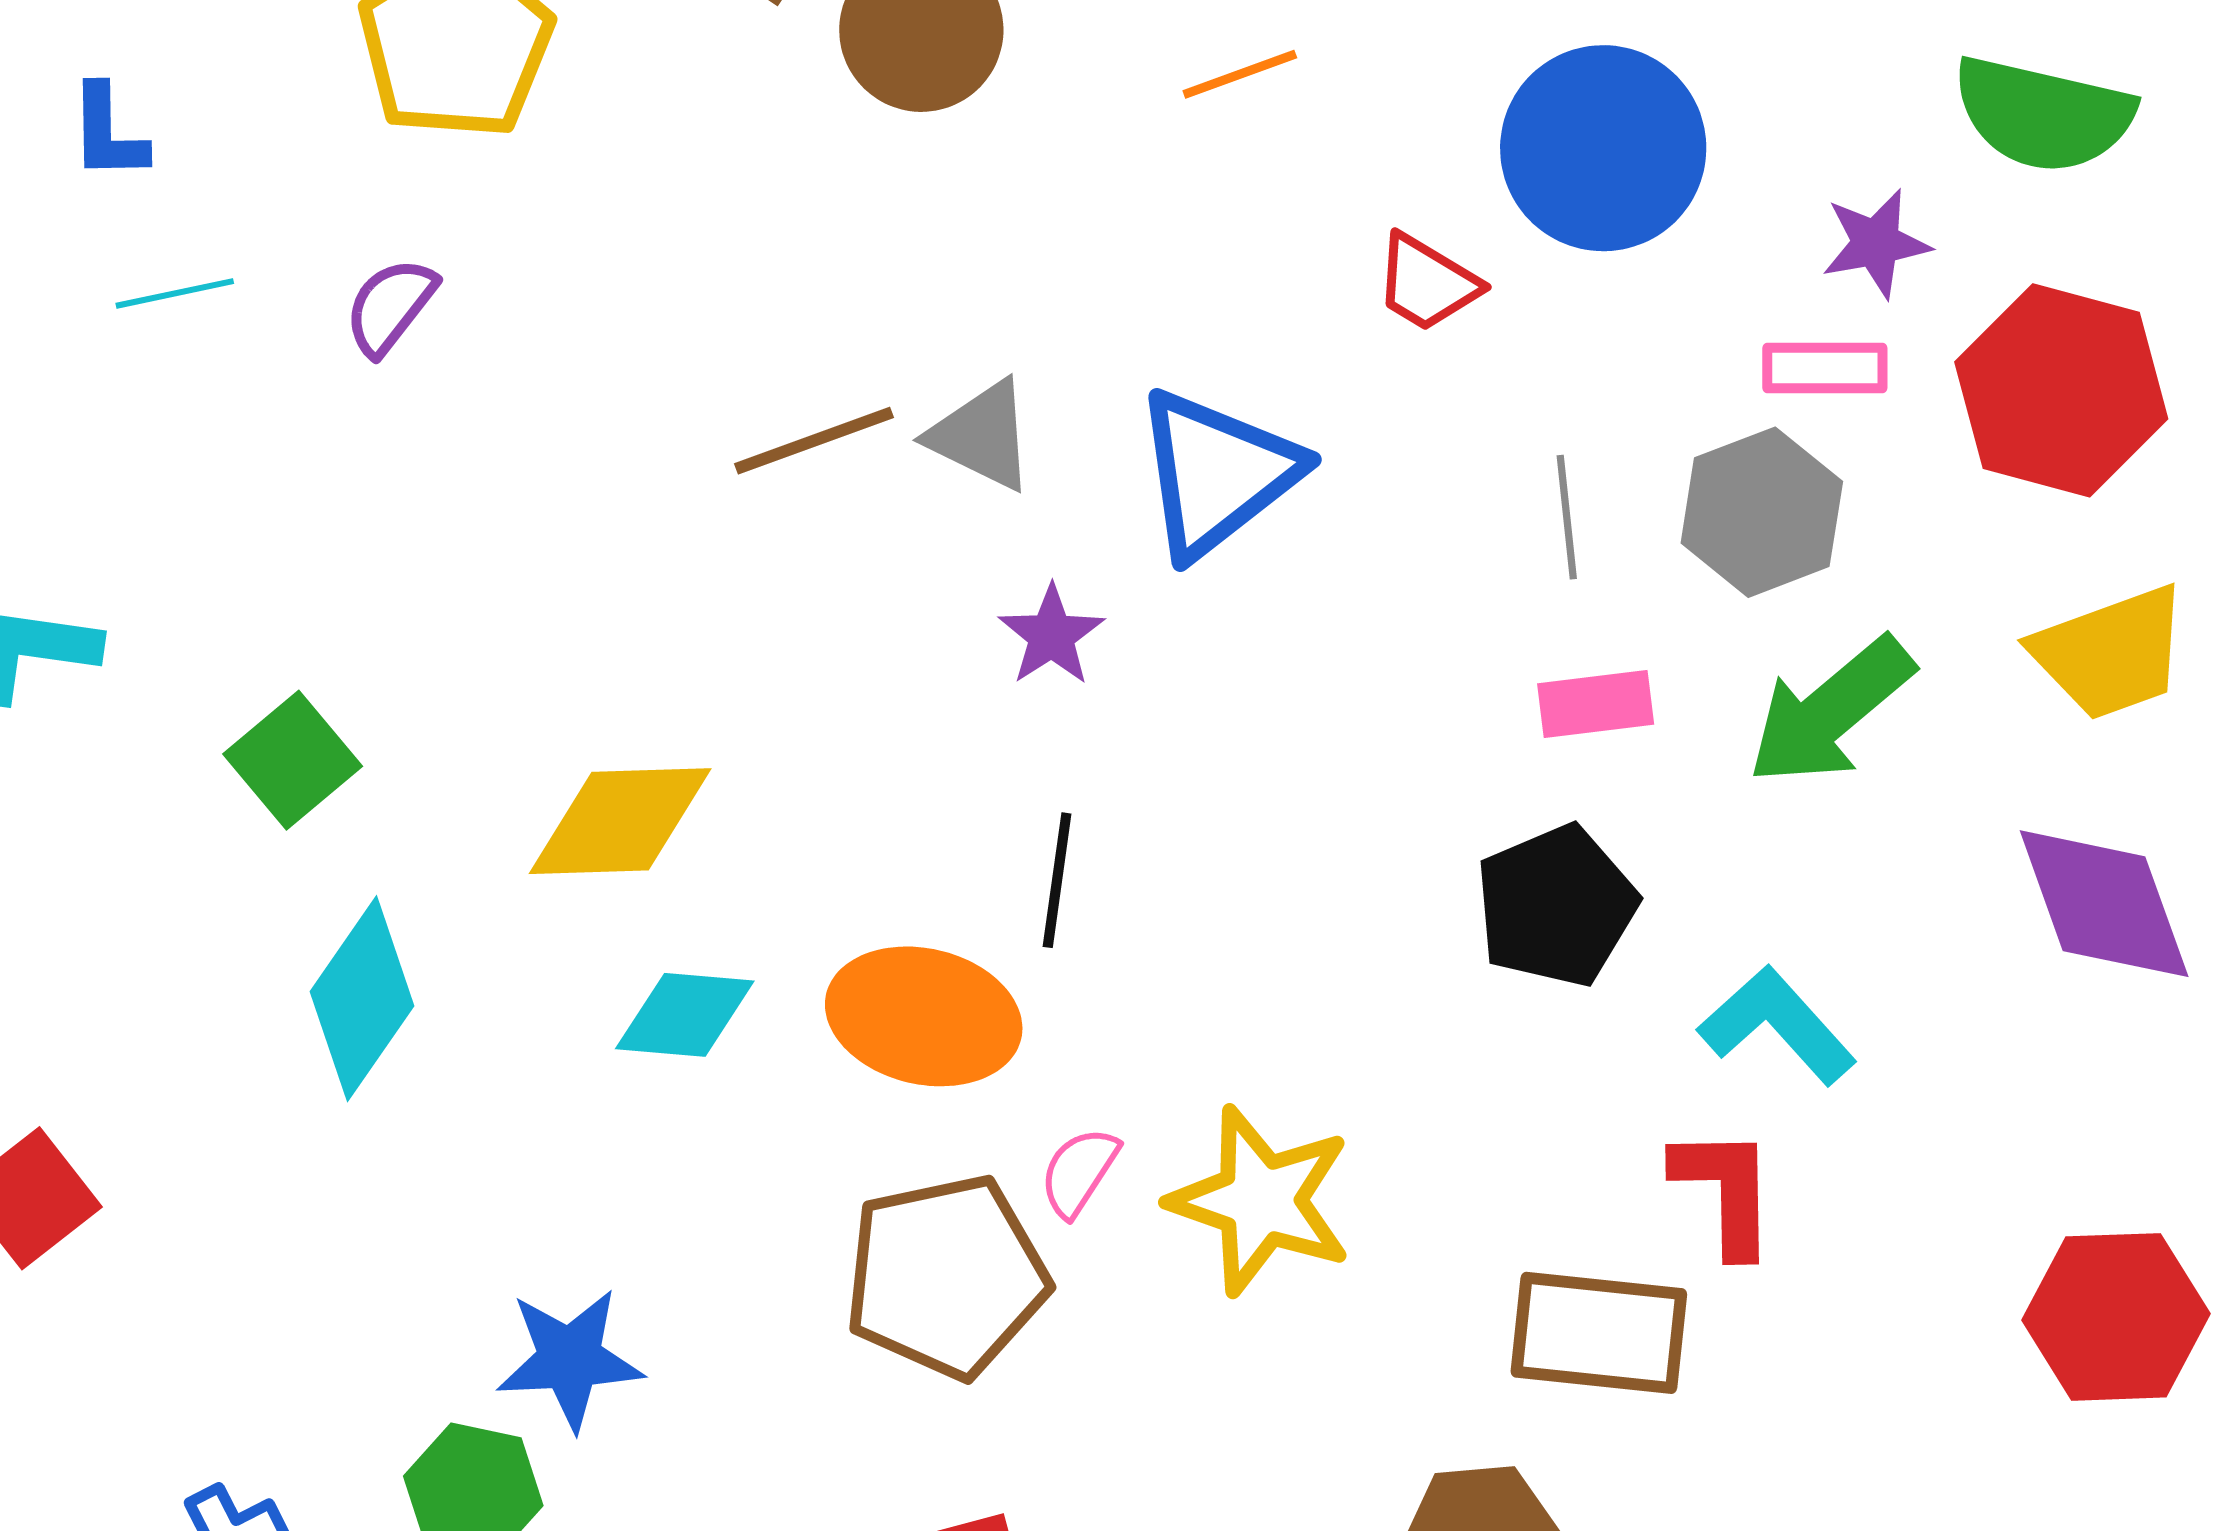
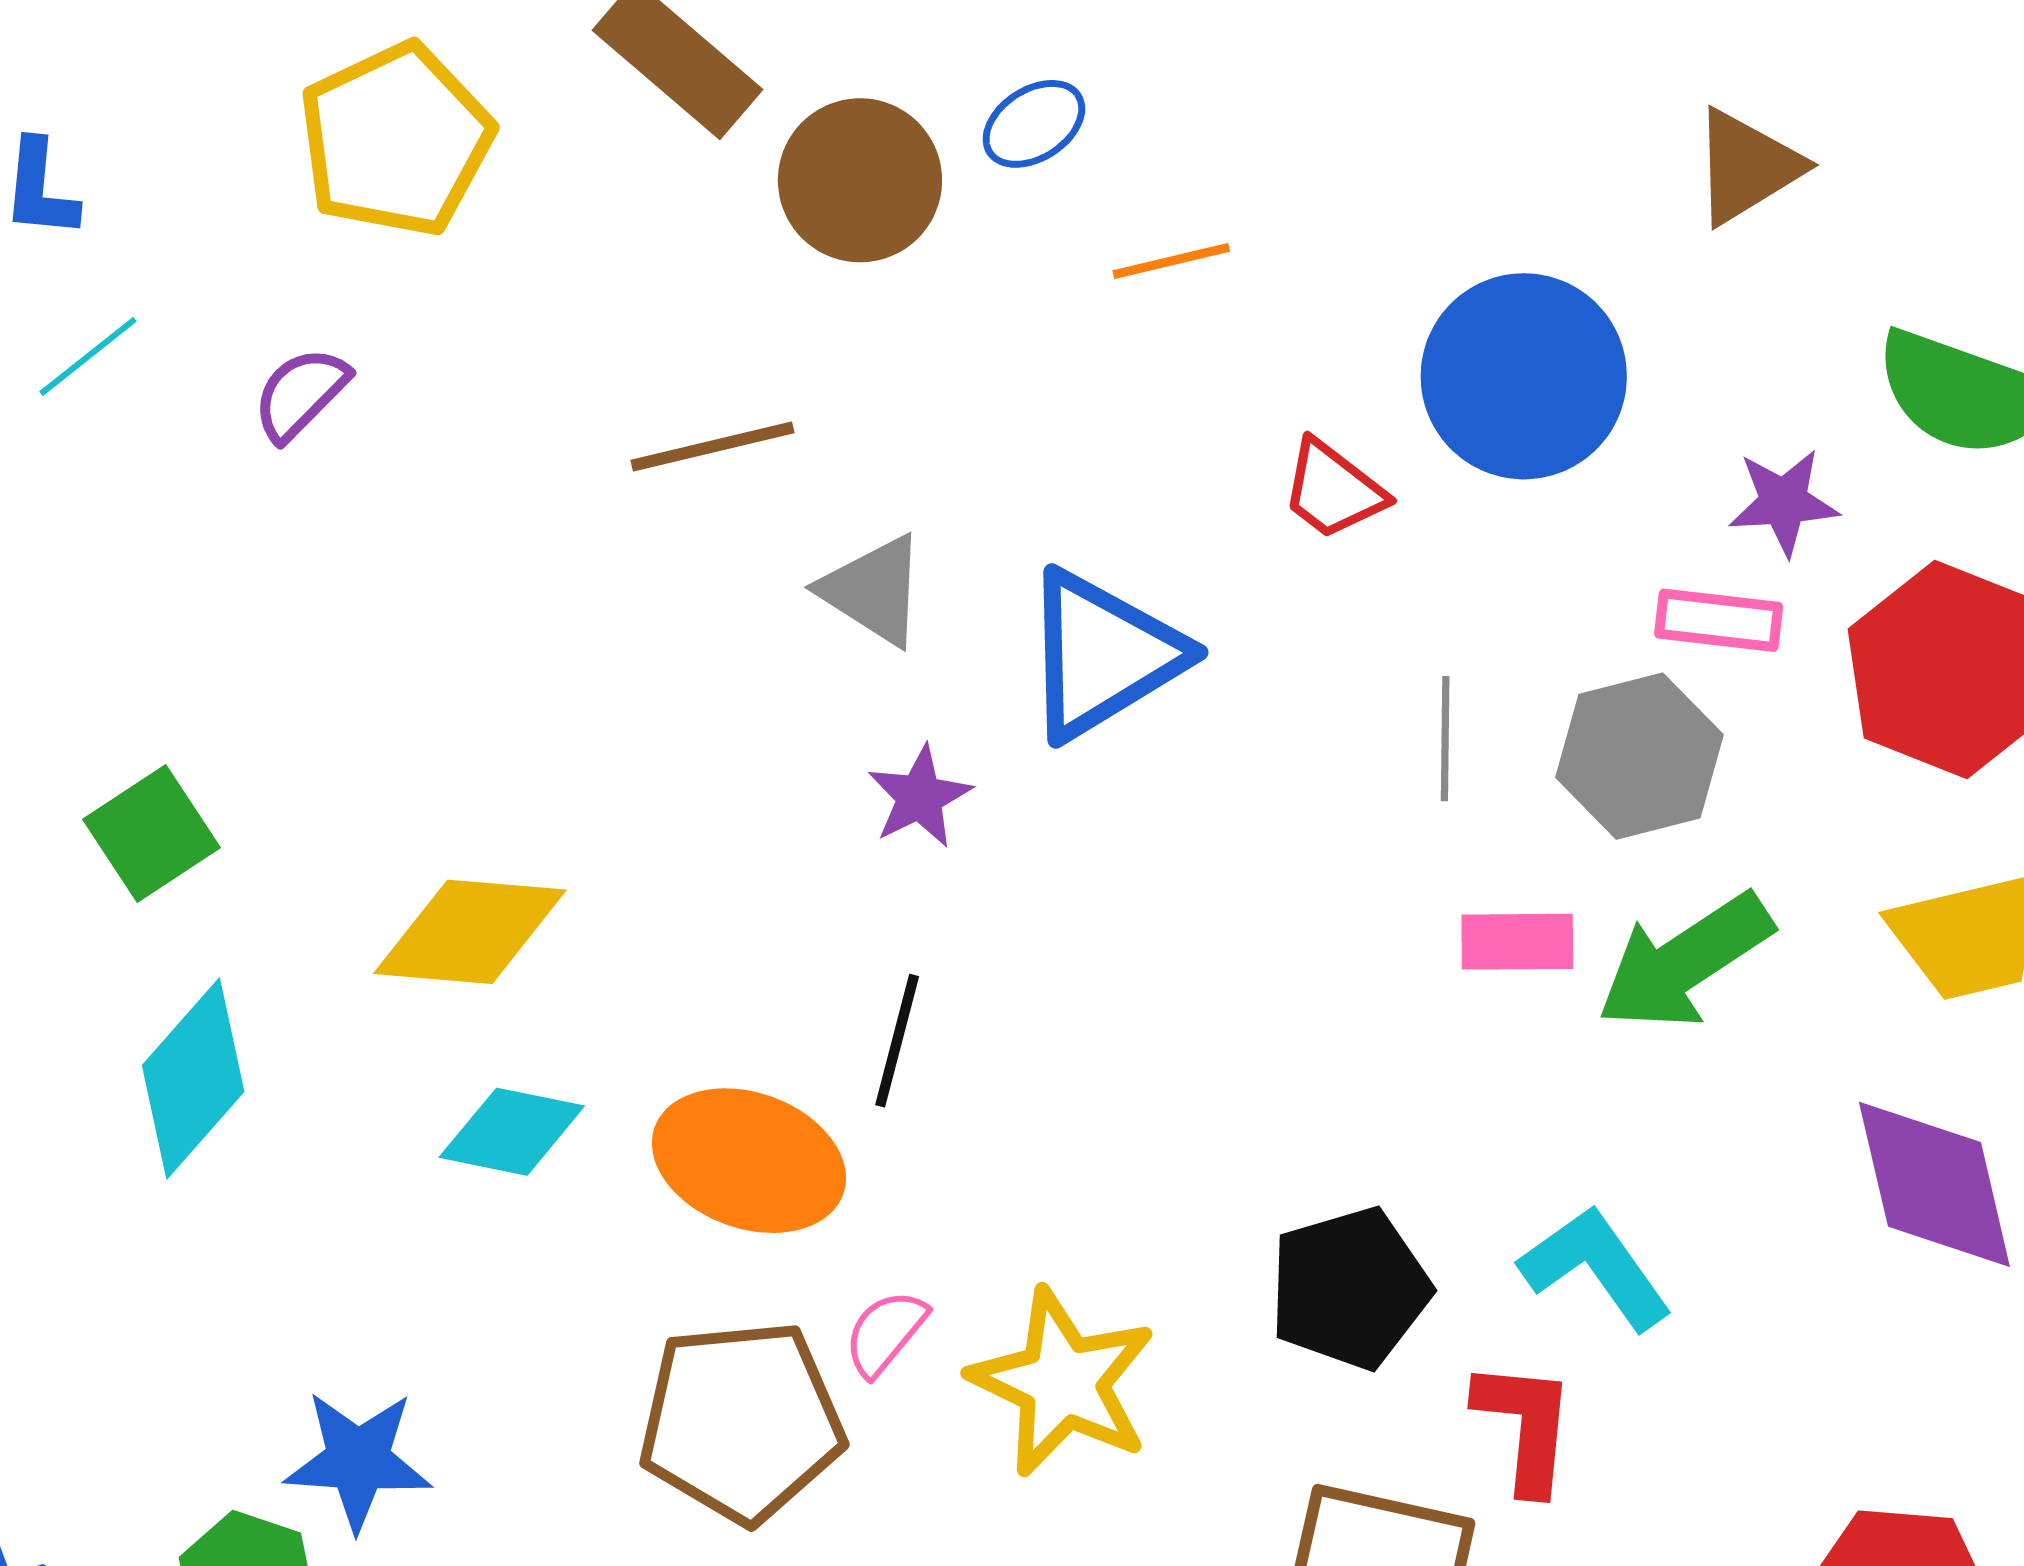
cyan line: (175, 293) -> (88, 356), turned -33
brown line: (814, 441) -> (713, 447), moved
pink rectangle: (1596, 704) -> (1517, 942), moved
black pentagon: (1556, 906) -> (1350, 1288), moved

